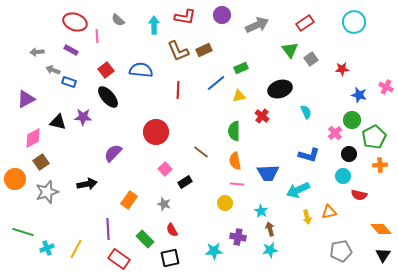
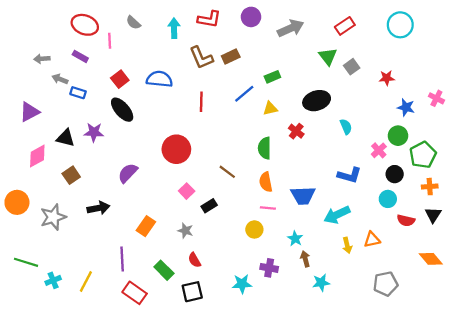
brown square: (41, 162) -> (71, 175), moved
cyan star: (270, 250) -> (321, 283), moved
black triangle: (383, 255) -> (433, 215), moved

